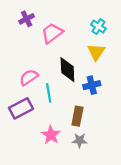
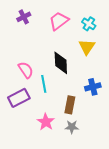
pink trapezoid: (52, 33) -> (59, 21), moved
pink semicircle: (29, 77) -> (26, 70), turned 90
blue cross: (92, 85) -> (93, 87), moved

